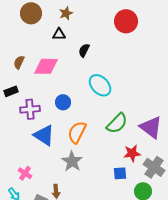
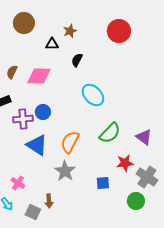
brown star: (66, 13) -> (70, 31), moved
blue circle: (63, 102) -> (43, 112), moved
purple triangle: (151, 127) -> (144, 137), size x0.7
blue square: (120, 173) -> (103, 183), moved

